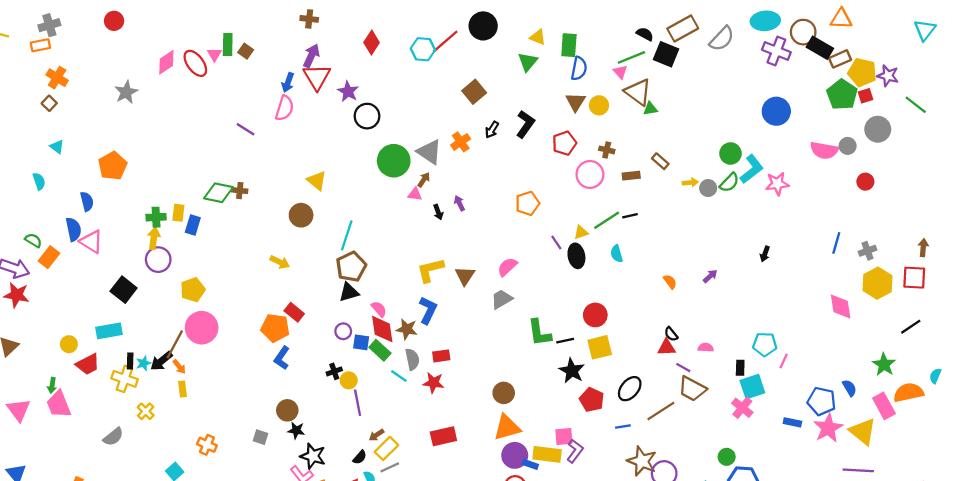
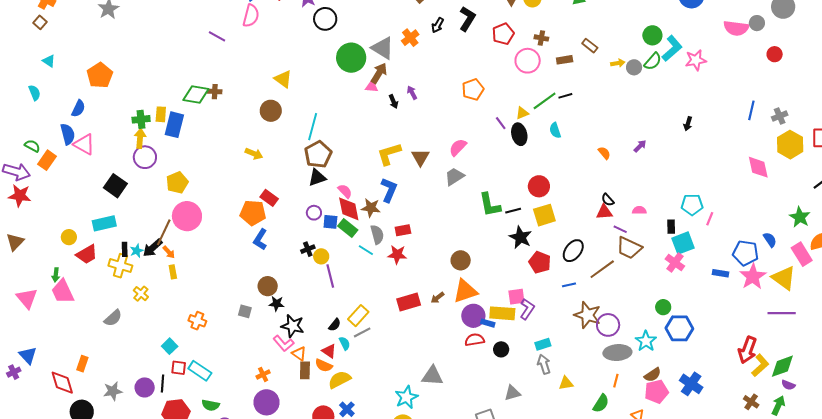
brown arrow: (424, 180) -> (379, 73), size x1.5
blue semicircle: (87, 201) -> (78, 108), turned 42
blue rectangle: (193, 225) -> (174, 125), size x1.4
brown arrow: (376, 435) -> (437, 298), moved

